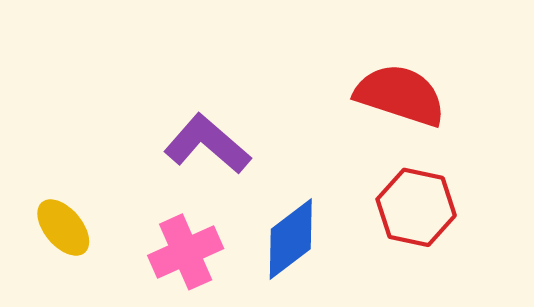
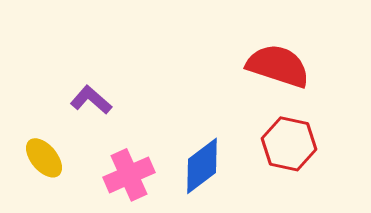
purple L-shape: (207, 144) -> (91, 100), moved, size x0.7

